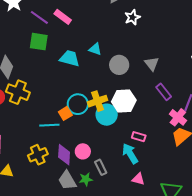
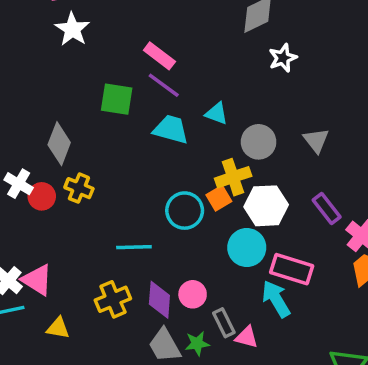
purple line: (39, 17) -> (164, 85), moved
yellow cross: (18, 92) -> (79, 188), size x0.7
purple rectangle: (164, 92) -> (327, 208), moved
yellow cross: (97, 101) -> (233, 177), moved
orange square: (65, 113) -> (219, 198), moved
cyan circle: (107, 115) -> (247, 248), moved
pink rectangle: (139, 137) -> (292, 269), size x1.6
pink triangle: (138, 179) -> (247, 337), moved

